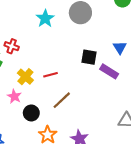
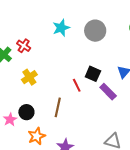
red line: (50, 75) -> (77, 85), moved, turned 64
pink star: (14, 96) -> (10, 119), moved
brown line: (62, 100) -> (58, 107), turned -48

